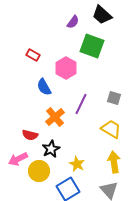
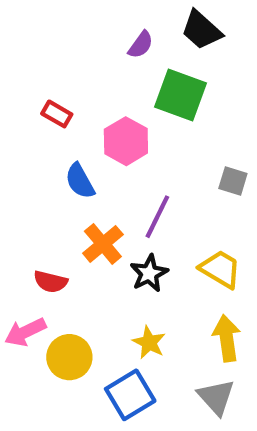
gray square: (114, 98) -> (233, 181), moved
black star: (51, 149) -> (149, 273), moved

